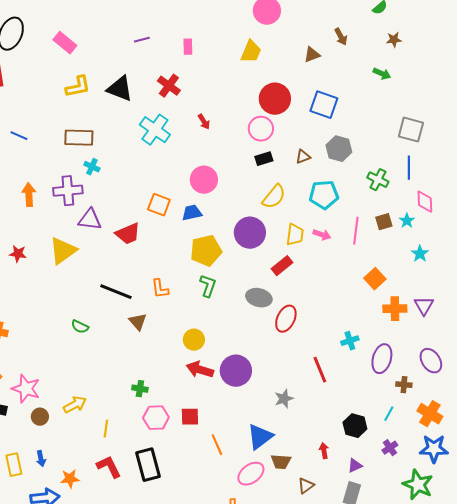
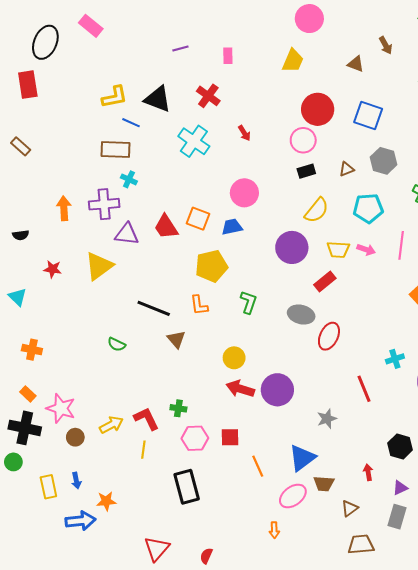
pink rectangle: (65, 43) -> (91, 26), moved
brown triangle: (312, 55) -> (356, 64), turned 42
blue line: (19, 136) -> (131, 123), moved
red trapezoid: (128, 234) -> (166, 227), moved, turned 80
yellow trapezoid: (295, 235) -> (338, 250), turned 85
yellow pentagon: (206, 251) -> (211, 266), moved
red L-shape: (109, 467) -> (146, 419), moved

